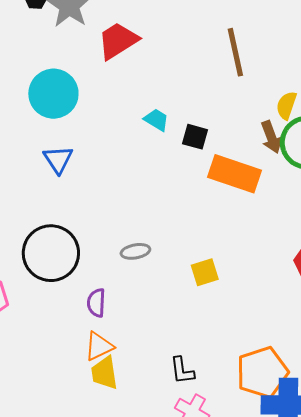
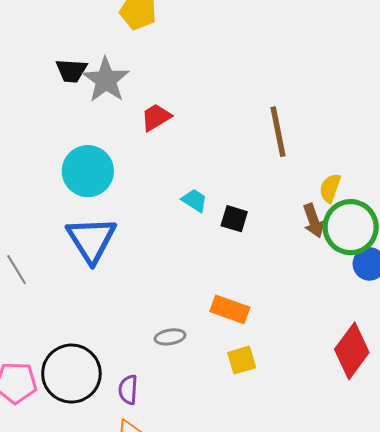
red trapezoid: (118, 41) -> (156, 117), size x0.7
blue triangle: (58, 159) -> (91, 240), size x1.6
orange rectangle: (235, 174) -> (230, 309), moved, size x0.7
black circle: (51, 253) -> (71, 374), moved

